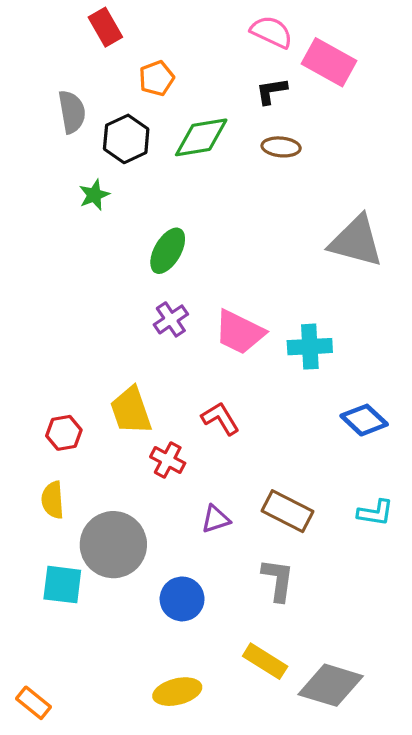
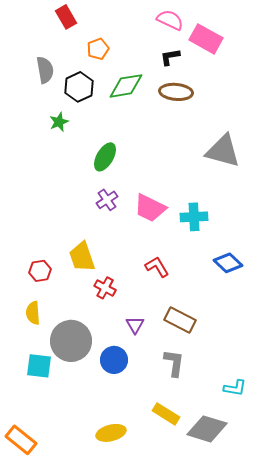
brown ellipse: (281, 147) -> (176, 92), size x1.4
red L-shape: (220, 418) -> (157, 267), moved
cyan L-shape: (375, 513) -> (235, 388), moved
purple triangle: (216, 519) -> (135, 325), turned -42
blue circle: (182, 599) -> (114, 360), moved
orange rectangle: (34, 703) -> (21, 440), size x1.4

